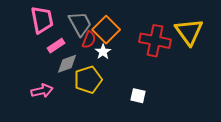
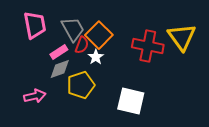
pink rectangle: (56, 46) -> (59, 52), moved
white square: (138, 96) -> (131, 101), size x1.8

